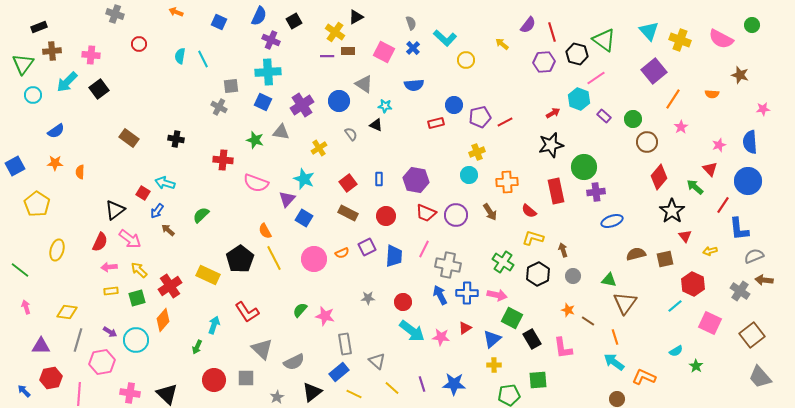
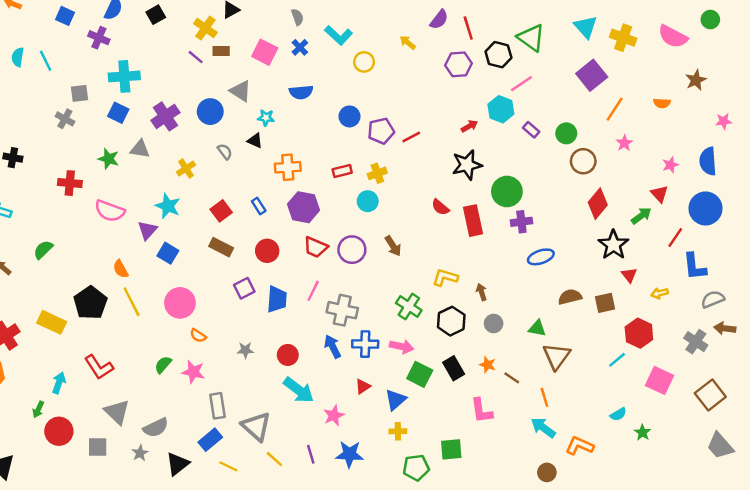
purple cross: (271, 40) -> (99, 38), moved
purple line: (327, 56) -> (196, 57), turned 40
brown star: (740, 75) -> (696, 80), turned 30
red rectangle: (436, 123) -> (342, 171), moved
blue rectangle: (379, 179) -> (259, 206), turned -32
orange cross: (507, 182) -> (288, 167), moved
green arrow: (695, 187) -> (641, 216), turned 102
red semicircle: (529, 211) -> (440, 207), moved
orange semicircle: (342, 253) -> (198, 336), moved, turned 56
pink star: (441, 337) -> (334, 416), moved, turned -30
black rectangle: (532, 339) -> (454, 368), moved
gray triangle: (377, 361) -> (256, 426), size x1.5
red circle: (214, 380) -> (59, 431), moved
gray star: (277, 397) -> (140, 453), moved

